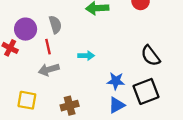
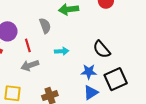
gray semicircle: (55, 25) -> (45, 26), moved
black semicircle: (151, 56) -> (102, 49), moved

